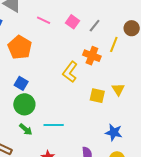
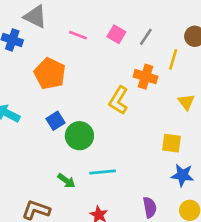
blue square: (21, 83) -> (56, 121), turned 32
yellow triangle: (118, 89) -> (186, 102), moved
yellow square: (97, 96) -> (172, 143), moved
green circle: (24, 104) -> (79, 136), moved

